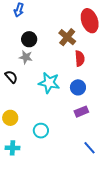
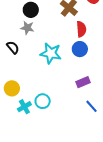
blue circle: (78, 87) -> (80, 49), moved
cyan cross: (12, 148) -> (24, 107), moved, turned -32
blue line: (90, 148) -> (91, 106), moved

